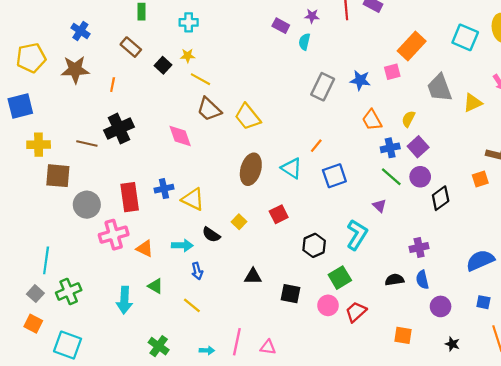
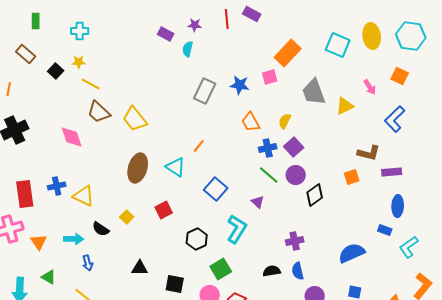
blue square: (334, 176) -> (216, 189), moved, turned -30
orange triangle: (145, 249) -> (39, 242), turned 30

